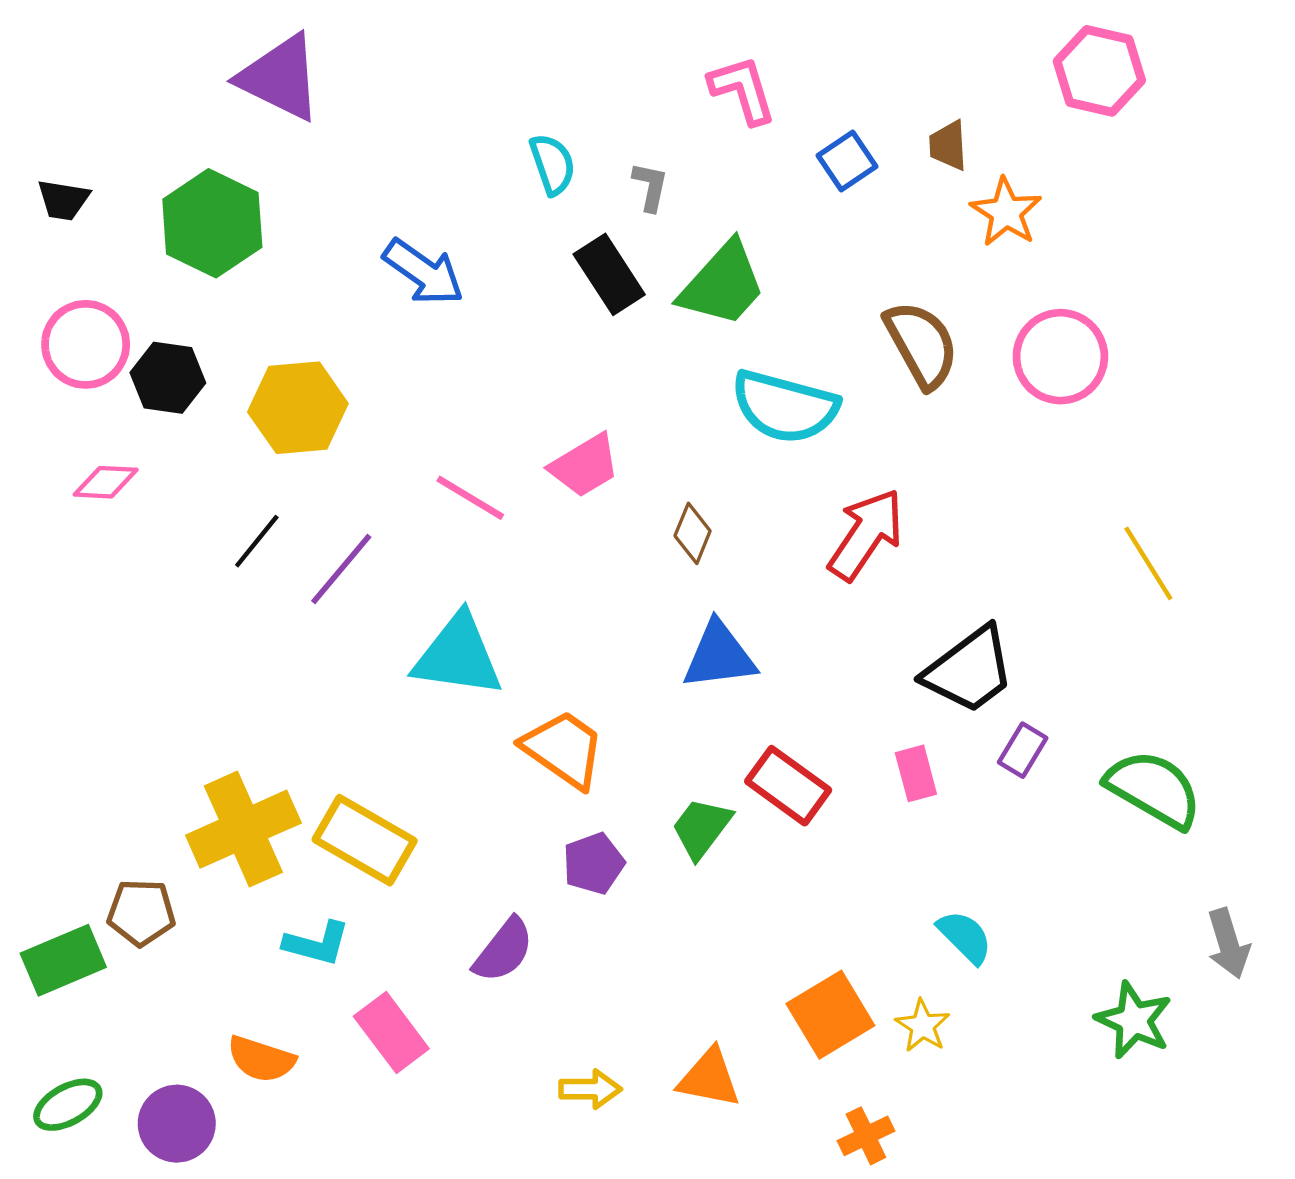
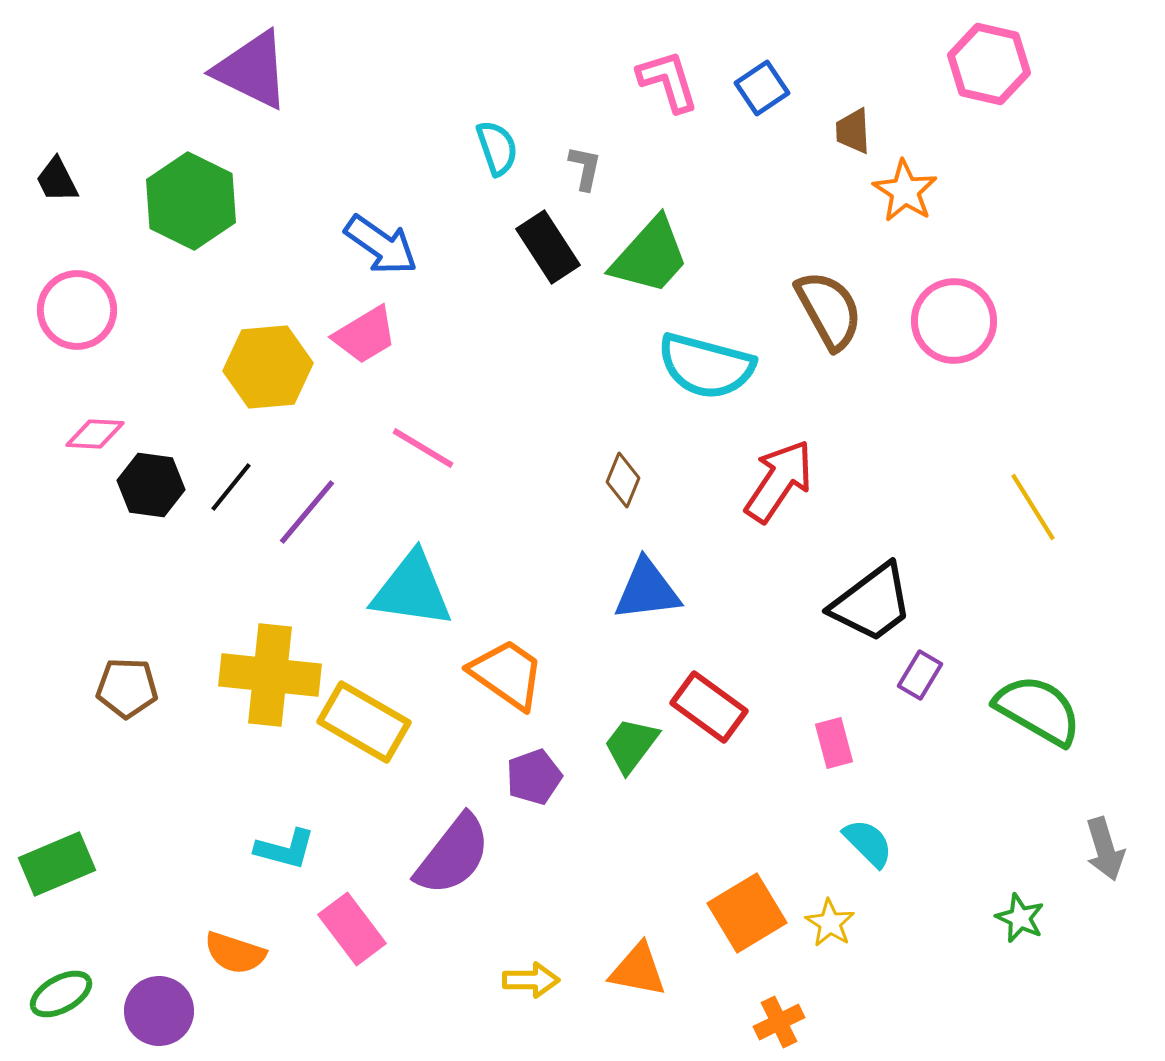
blue square: (847, 161) -> (762, 88), moved
black trapezoid: (63, 200) -> (57, 180), turned 54
black hexagon: (168, 378) -> (151, 485), moved
pink trapezoid: (585, 466) -> (365, 335), moved
pink rectangle: (916, 773) -> (834, 743), moved
yellow cross: (243, 829) -> (270, 675), moved, turned 30
yellow rectangle: (365, 840) -> (364, 722), moved
brown pentagon: (141, 912) -> (127, 688), moved
purple semicircle: (504, 950) -> (453, 855), size x1.4
green star: (1134, 1020) -> (1020, 918), size x0.7

